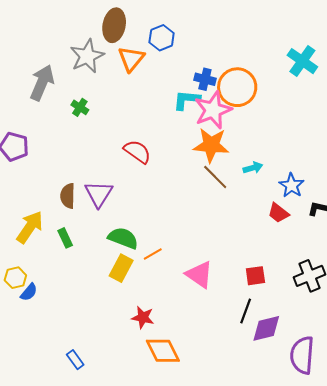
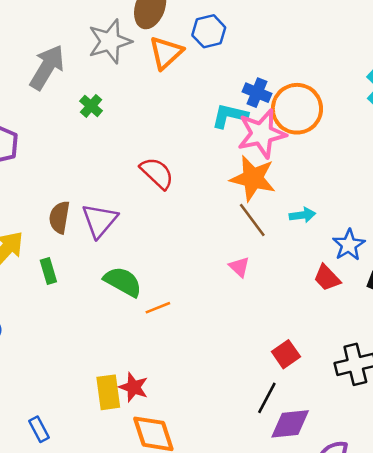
yellow rectangle: (121, 268) -> (108, 392), moved, turned -44
pink triangle: (199, 275) -> (239, 267), moved, size x0.6
red square: (255, 276) -> (286, 354), turned -35

